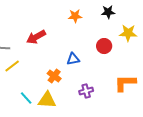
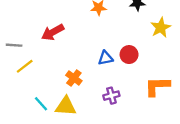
yellow star: (128, 33) -> (161, 28), turned -30
red circle: (104, 46) -> (129, 55), moved
blue triangle: (73, 59) -> (106, 58), moved

